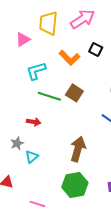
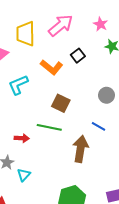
black square: (96, 49) -> (78, 56), turned 32
green line: (49, 96) -> (49, 127), moved
brown arrow: (78, 149) -> (80, 149), moved

